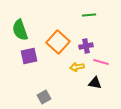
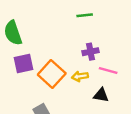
green line: (89, 15) -> (85, 15), moved
orange square: (58, 42) -> (52, 74), moved

